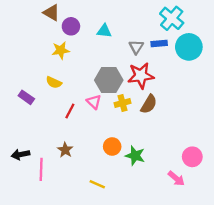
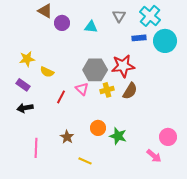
gray triangle: (136, 47) -> (119, 16), moved
yellow star: (61, 50) -> (27, 59), moved
brown star: (65, 150) -> (67, 137), moved
black arrow: (21, 155) -> (25, 108), moved

